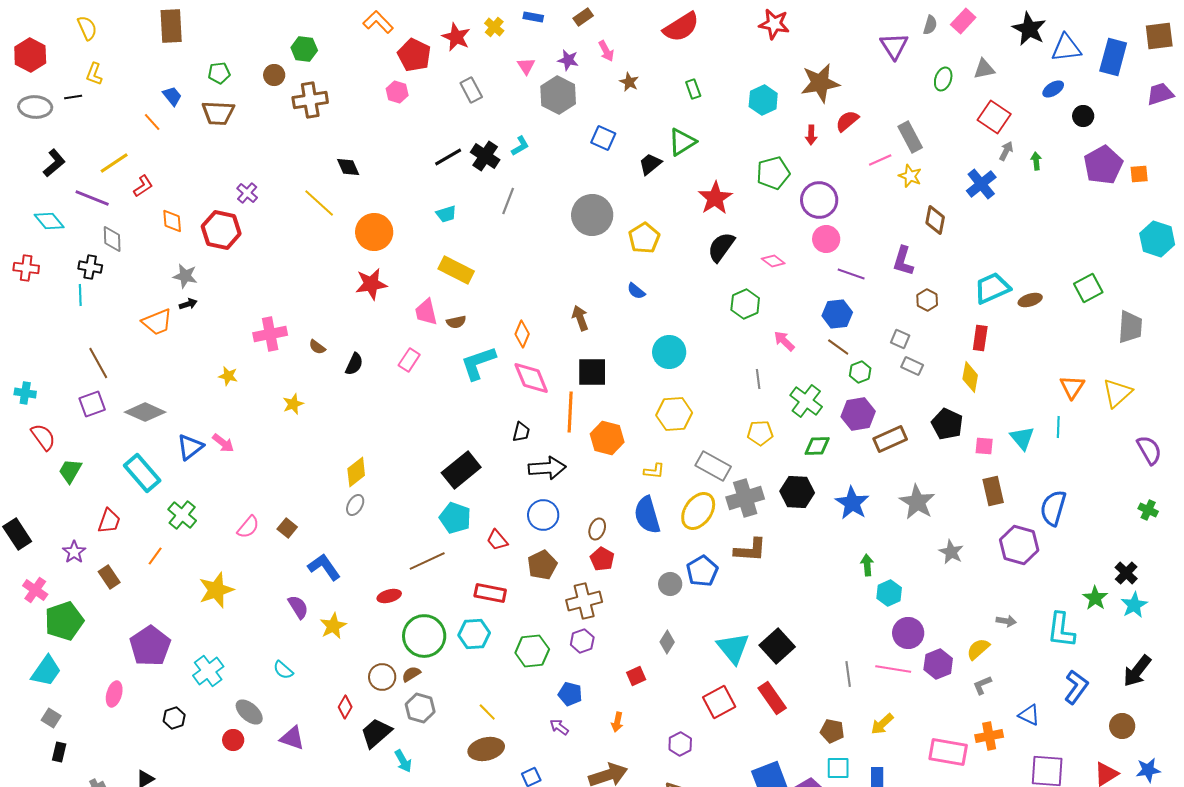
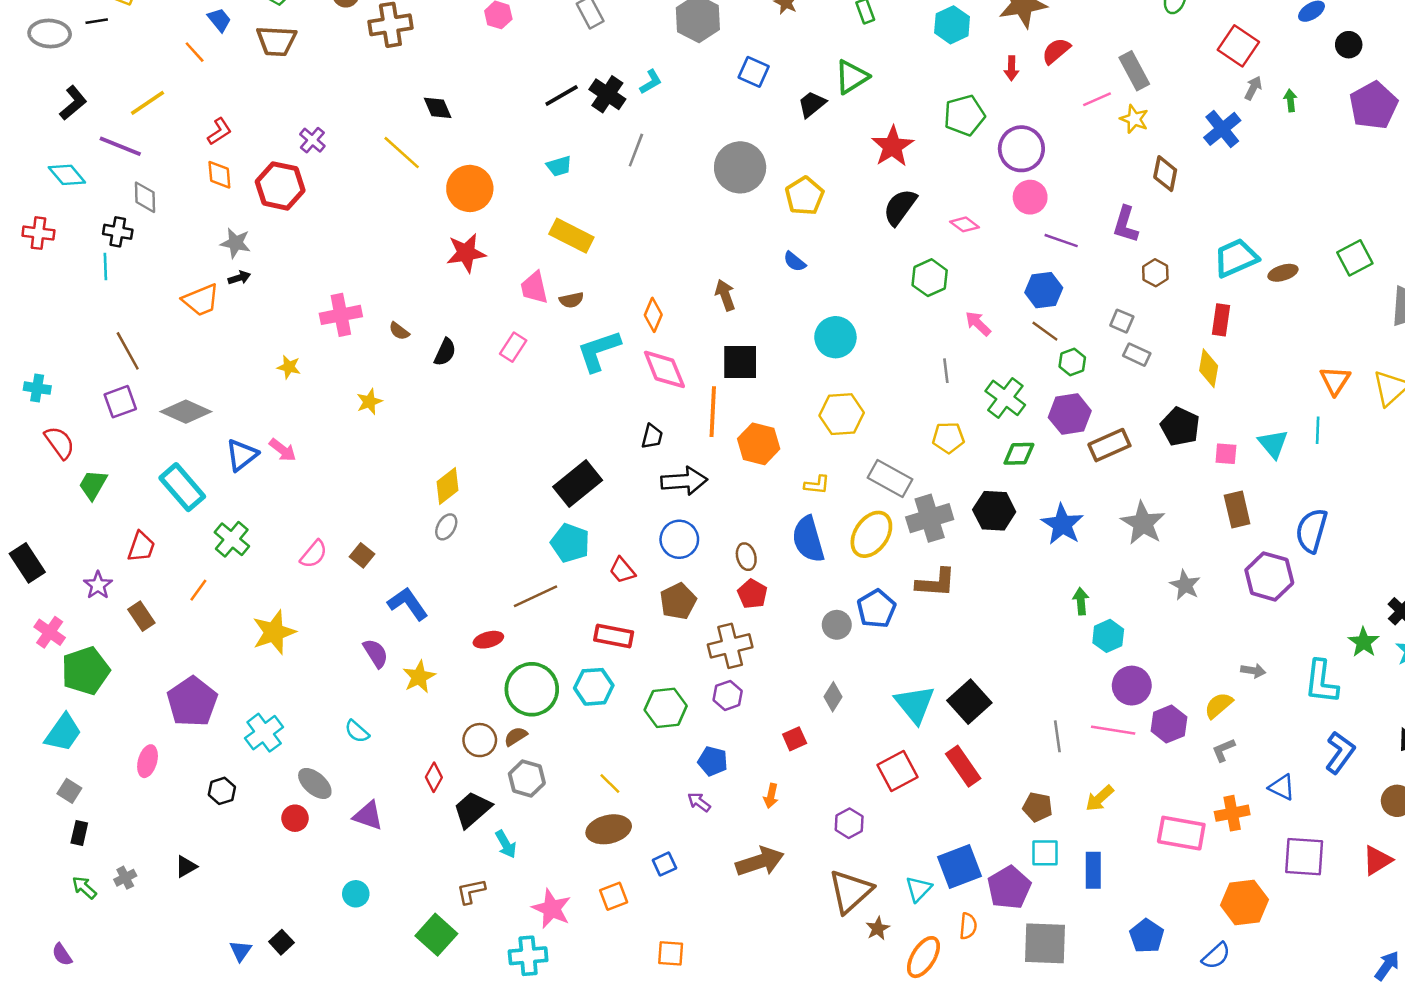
red L-shape: (143, 186) -> (219, 131), moved
brown ellipse: (597, 529) -> (746, 557), turned -35

